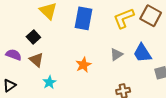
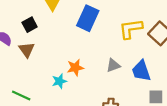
cyan star: (49, 82) -> (59, 81), moved

